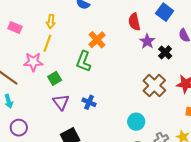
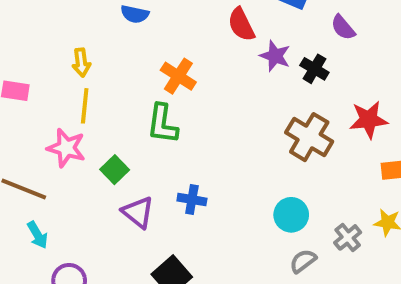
pink star: (33, 62) -> (66, 148), turned 30

